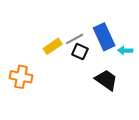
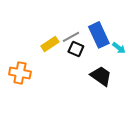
cyan arrow: (125, 51) -> (119, 48), turned -144

